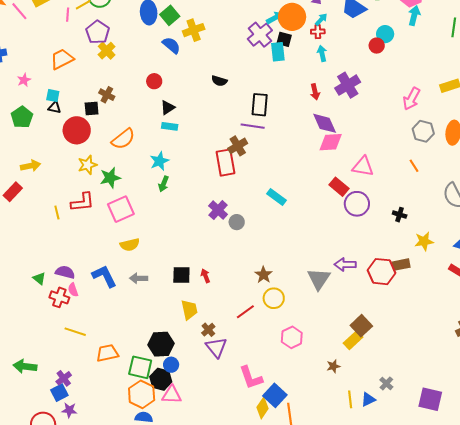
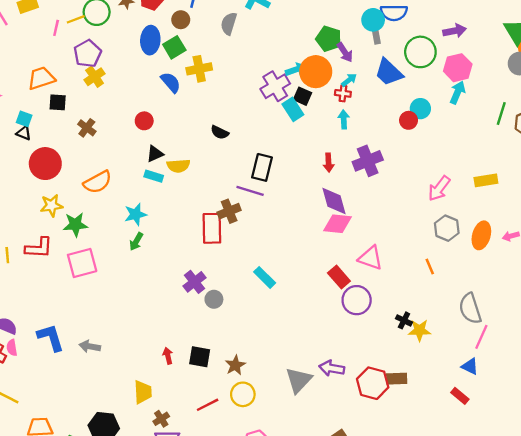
cyan rectangle: (278, 52) -> (293, 109), turned -36
black square: (92, 109) -> (58, 102), moved
yellow star: (424, 241) -> (419, 330), moved
yellow semicircle: (130, 245) -> (178, 166), moved
black square: (181, 275) -> (200, 357), moved

